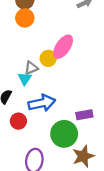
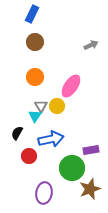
orange circle: (25, 18) -> (35, 77), moved
yellow circle: (48, 58) -> (57, 106), moved
gray triangle: (31, 68) -> (41, 106), turned -40

